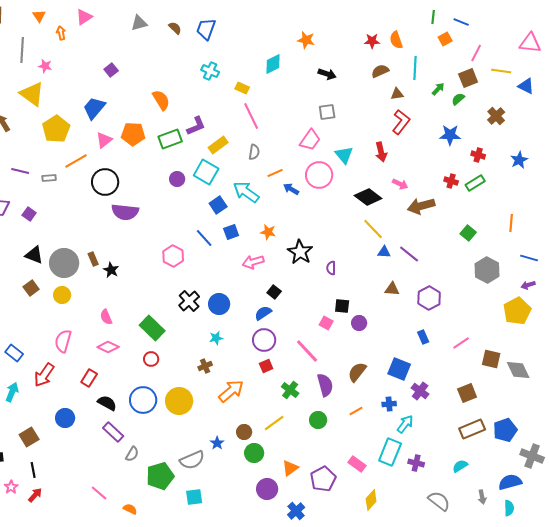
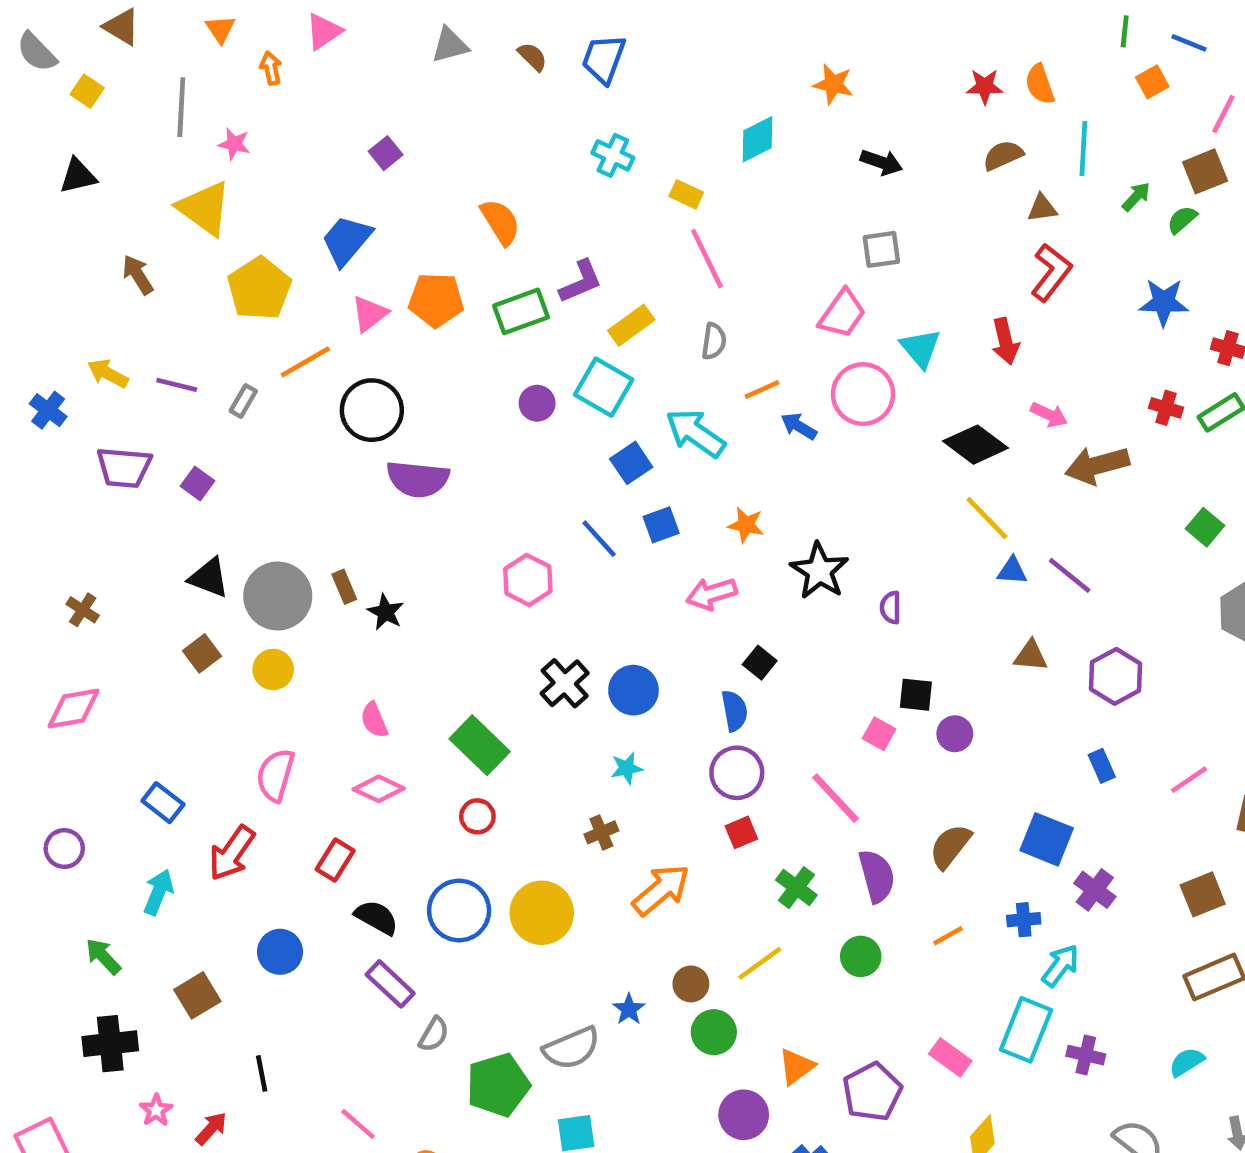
gray rectangle: (49, 178) -> (243, 401), turned -56
blue semicircle: (263, 313) -> (734, 711), turned 114
black line: (33, 470) -> (262, 1073), moved

